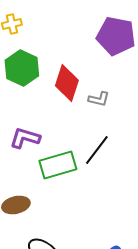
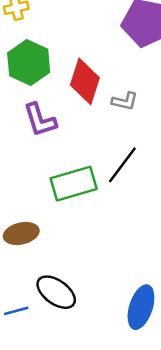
purple L-shape: (25, 138) -> (40, 120), moved, turned -124

